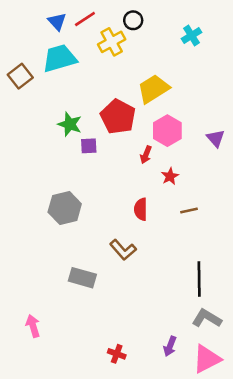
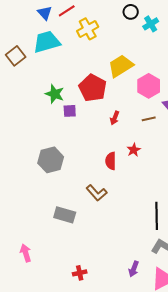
black circle: (133, 20) -> (131, 12), moved
pink hexagon: (167, 131) -> (149, 86), moved
red star: (170, 176) -> (134, 150), moved
brown line: (189, 211) -> (149, 119), moved
red cross: (117, 354) -> (80, 273), moved, turned -32

